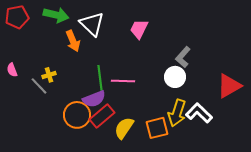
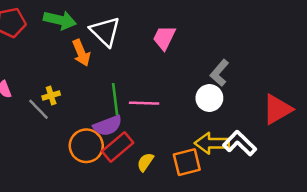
yellow arrow: (177, 113) -> (212, 143), turned 72
yellow semicircle: (124, 128) -> (145, 162), size x0.7

